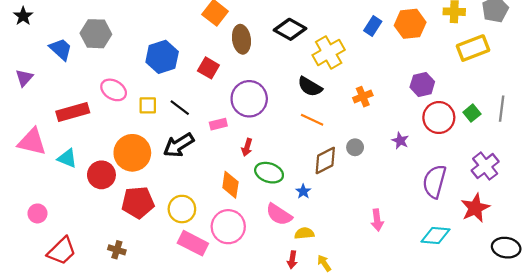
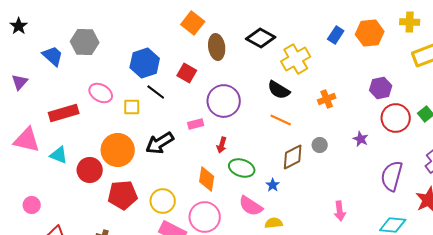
black line: (180, 108) -> (156, 92), moved

